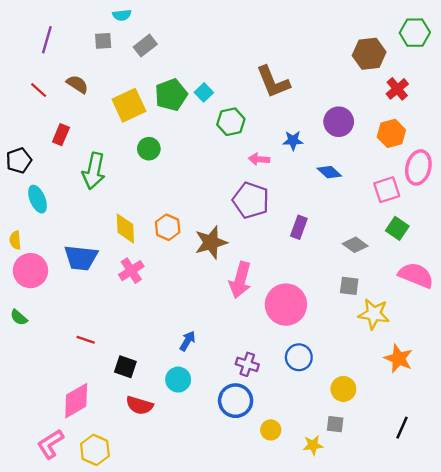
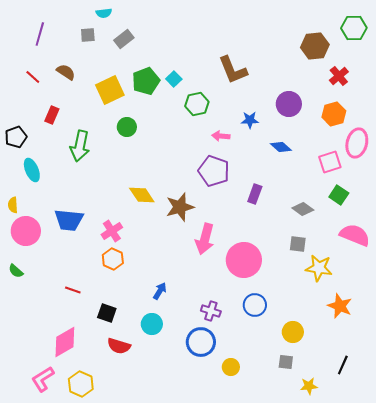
orange hexagon: (168, 227) -> (113, 259), moved
yellow diamond: (125, 228) -> (142, 195), moved, turned -32
yellow star: (313, 445) -> (309, 386), moved

